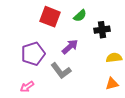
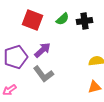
black cross: (102, 30) -> (84, 21), moved
purple arrow: (70, 47) -> (42, 50), moved

